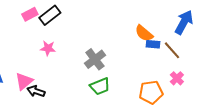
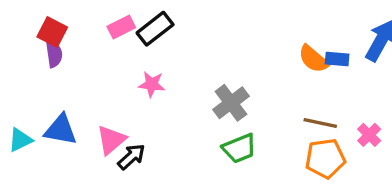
blue rectangle: (153, 44) -> (337, 59), moved
brown line: (172, 50) -> (320, 123), moved, turned -36
black arrow: (36, 91) -> (131, 157), turned 120

